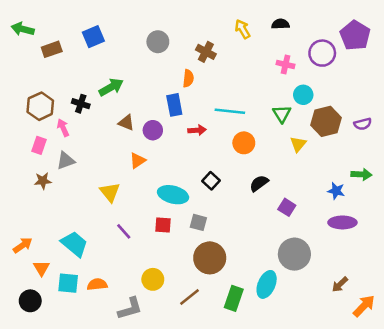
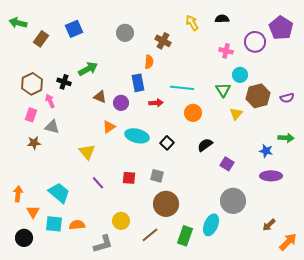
brown rectangle: (52, 49) -> (41, 39), turned -35
gray triangle: (66, 161) -> (52, 127), turned 35
cyan ellipse: (173, 195) -> (137, 136), moved
orange arrow: (23, 245) -> (18, 194), turned -49

